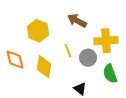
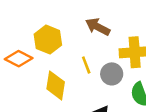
orange diamond: (15, 60) -> (19, 59), moved, turned -50

